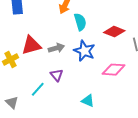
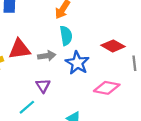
cyan semicircle: (80, 22) -> (66, 36), moved
cyan line: (38, 89) -> (27, 107), moved

